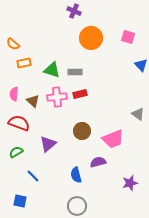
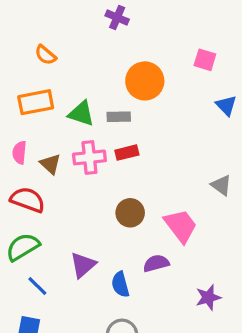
orange circle: (91, 38) -> (145, 81), moved
orange semicircle: (13, 44) -> (46, 55), moved
orange rectangle: (24, 63) -> (36, 102), size x1.5
pink trapezoid: (113, 139) -> (181, 226), turned -105
purple triangle: (48, 144) -> (83, 265), moved
green semicircle: (16, 152) -> (23, 247), size x1.5
blue line: (33, 176) -> (37, 286), moved

